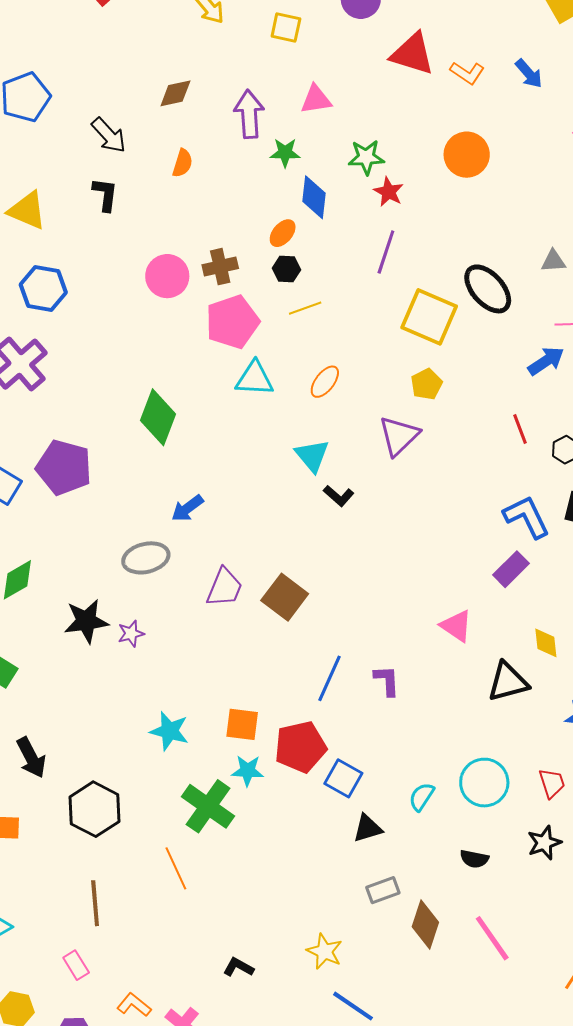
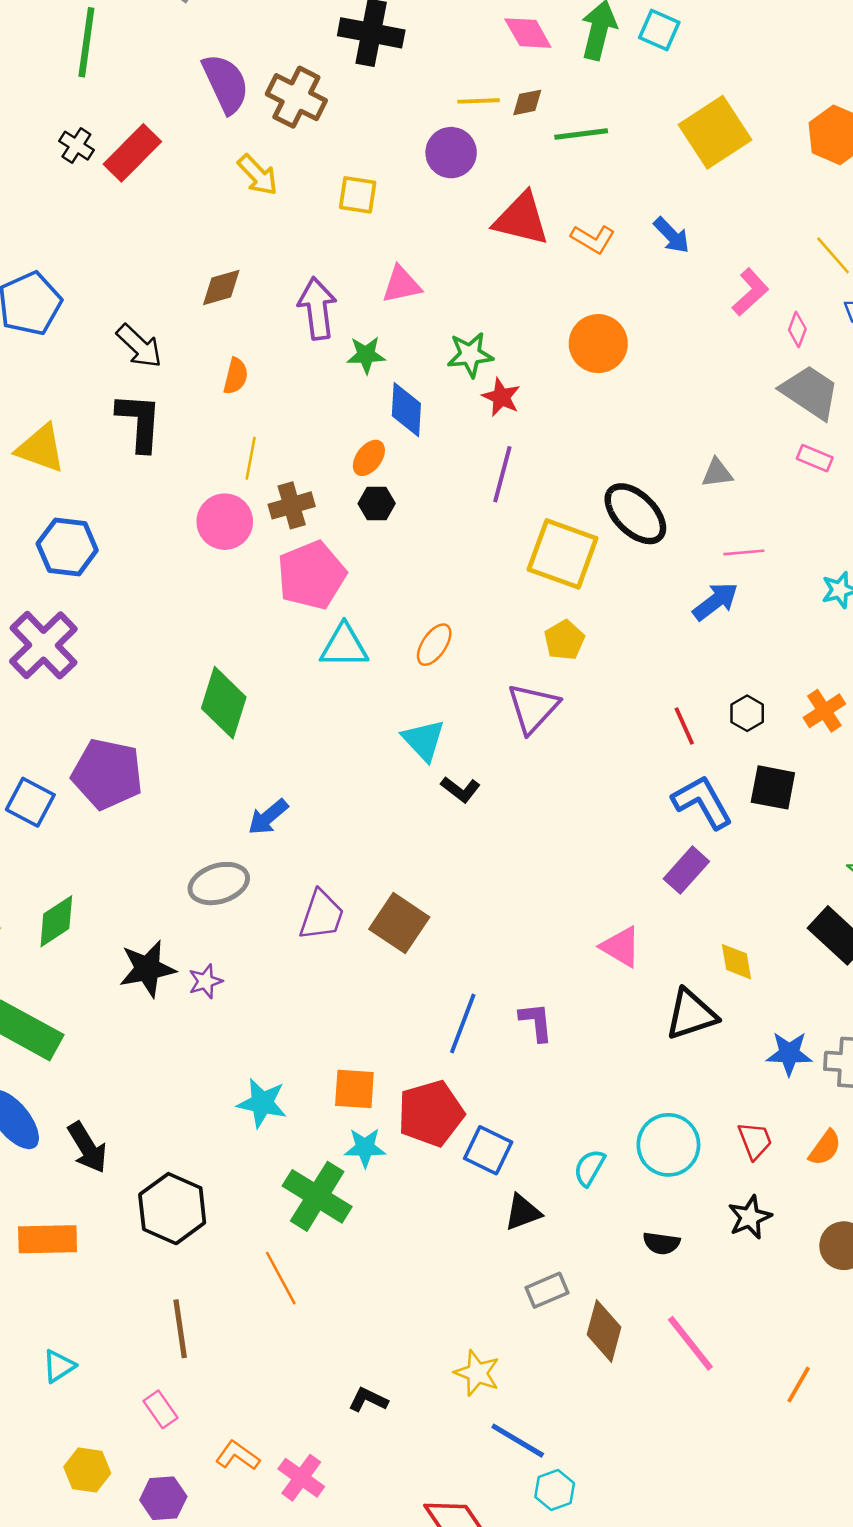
black L-shape: (105, 194) -> (139, 422), size x1.4
yellow line: (305, 308) -> (251, 458), moved, turned -56
red line: (520, 429) -> (684, 726), moved

